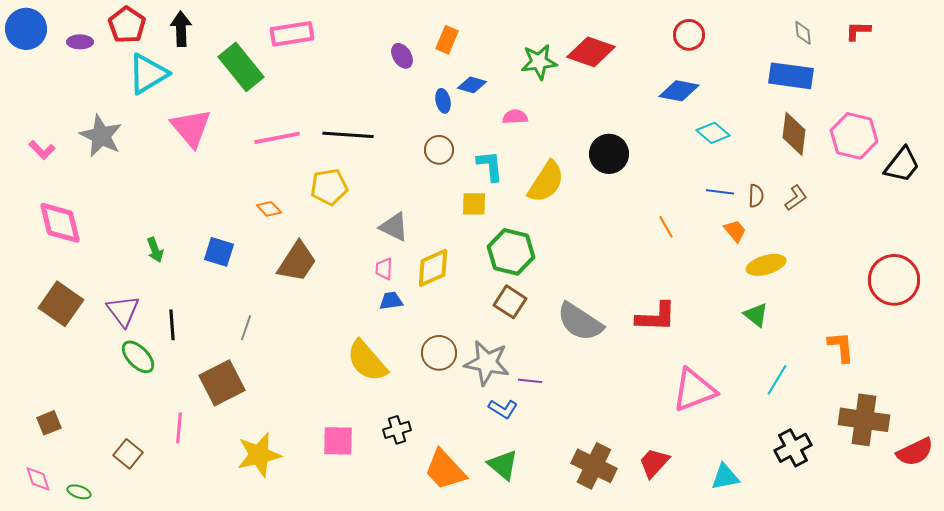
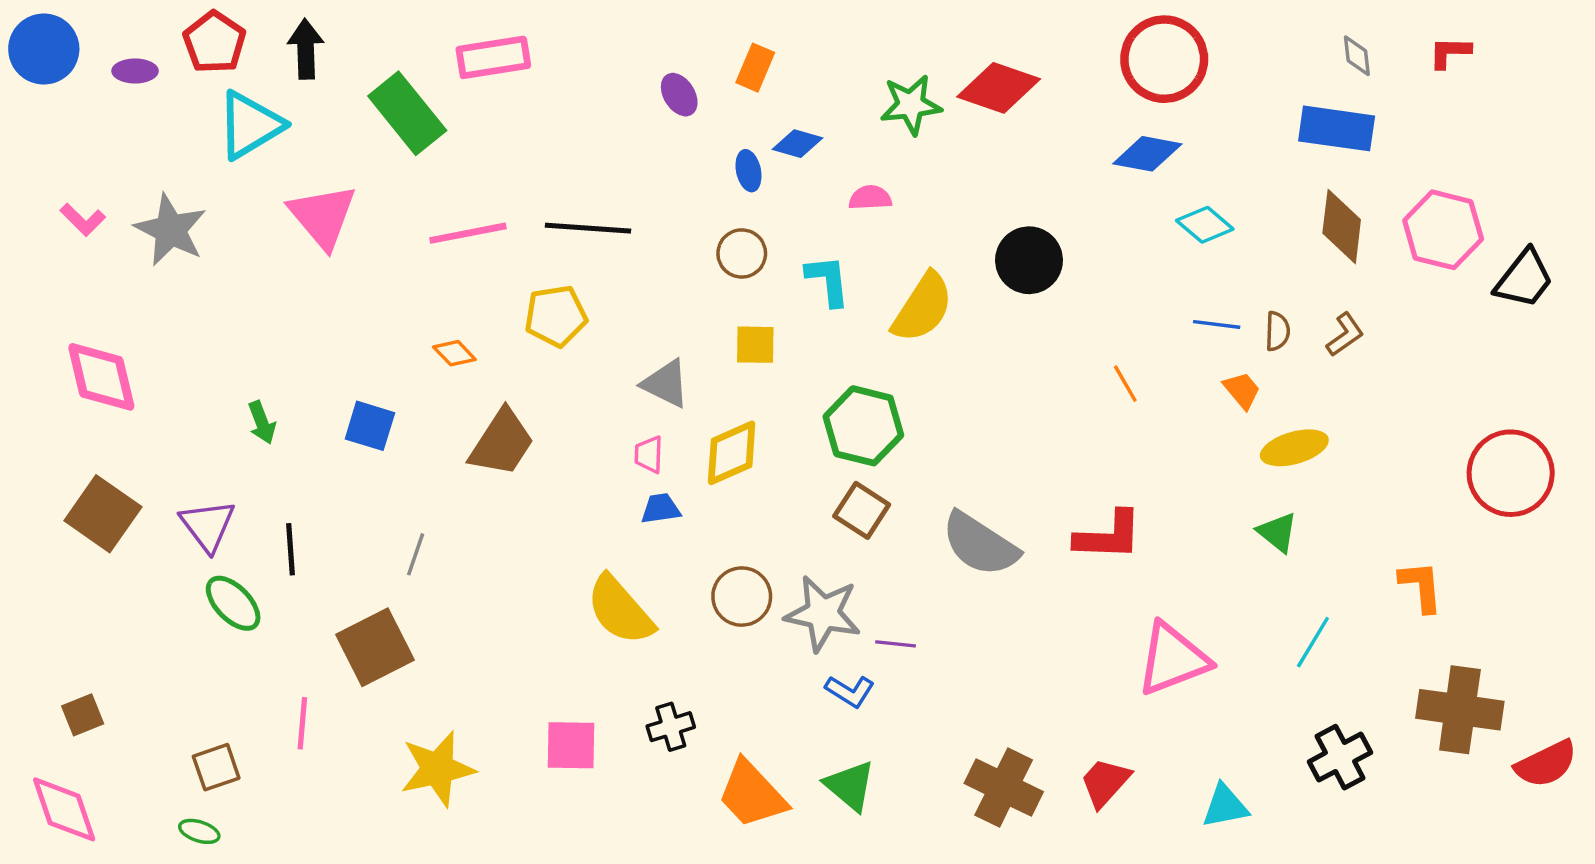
red circle: (689, 35) -> (1164, 59), size x1.6
pink L-shape: (42, 150) -> (83, 220), moved
yellow square: (474, 204) -> (755, 345), moved
brown square: (128, 454) -> (216, 767), turned 32
pink diamond: (38, 479) -> (64, 809), size x1.6
green ellipse: (79, 492) -> (199, 831), moved

